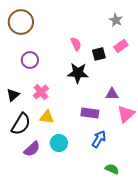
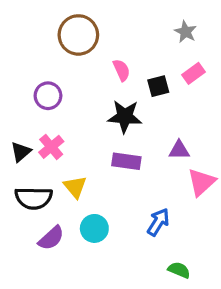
brown circle: (21, 22) -> (78, 35), moved
pink cross: (41, 92) -> (51, 147), moved
purple rectangle: (90, 113) -> (126, 161), moved
yellow triangle: (47, 117) -> (75, 187), turned 42
black semicircle: (21, 124) -> (34, 198), turned 60

